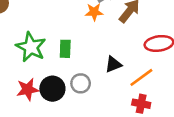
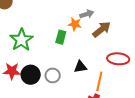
green rectangle: (65, 49) -> (61, 37), moved
orange line: (141, 77) -> (99, 81), turned -54

